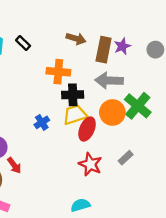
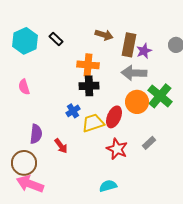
purple star: (122, 46) -> (144, 51), moved
black cross: (73, 95) -> (89, 86), moved
yellow trapezoid: (75, 115) -> (93, 123), moved
red arrow: (14, 165) -> (61, 146), moved

